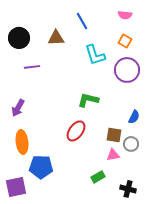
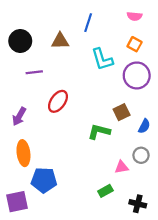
blue line: (82, 21) -> (88, 23), turned 48
green L-shape: (88, 100) -> (99, 132), moved
red ellipse: (76, 131) -> (58, 101), moved
brown square: (114, 135) -> (122, 112), moved, turned -35

